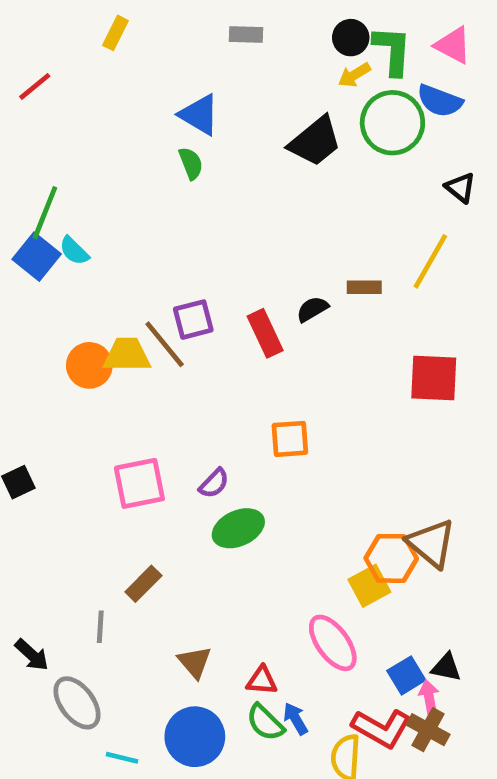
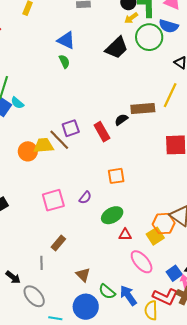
brown rectangle: (364, 287) -> (143, 109), size x1.6
green ellipse: (238, 528) -> (112, 215), moved
red triangle: (262, 680) -> (125, 235), moved
blue arrow: (296, 719) -> (128, 296), size x1.5
green semicircle: (265, 722) -> (107, 292), moved

